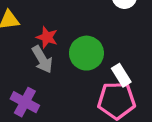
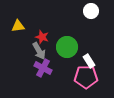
purple cross: (25, 102) -> (43, 68), moved

